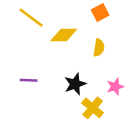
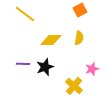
yellow diamond: (64, 35) -> (51, 40), moved
black star: (75, 84) -> (45, 67), moved

